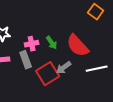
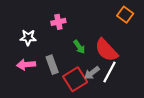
pink cross: (32, 44) -> (58, 22), moved
white line: (97, 69) -> (109, 72), moved, turned -50

